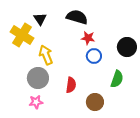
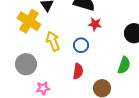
blue circle: (94, 56) -> (81, 45), moved
gray circle: (38, 78) -> (26, 64), moved

